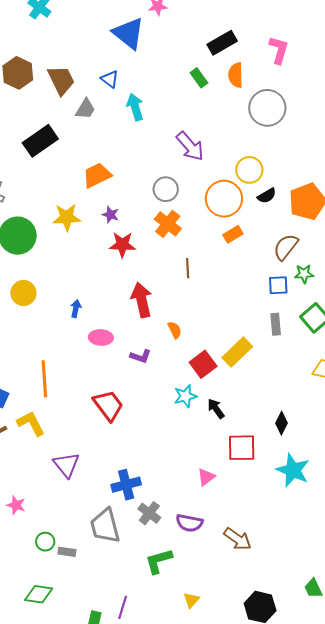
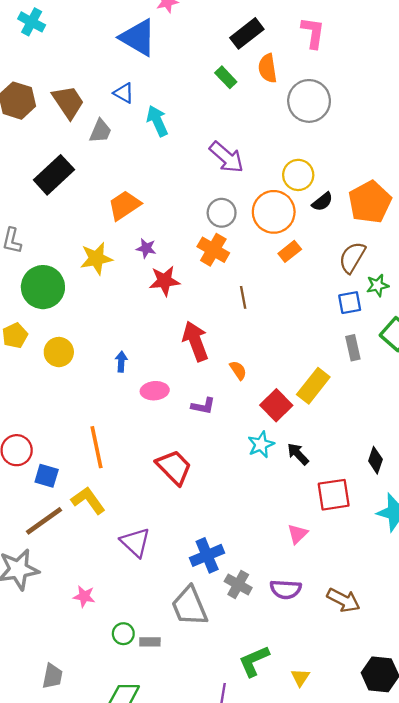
gray circle: (166, 189) -> (222, 213), moved
green L-shape: (159, 561) -> (254, 661), moved

